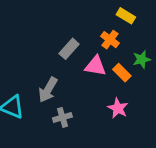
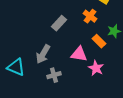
pink triangle: (95, 66) -> (79, 54), moved

